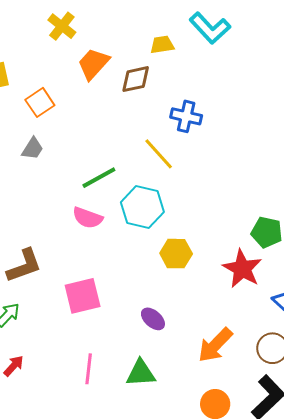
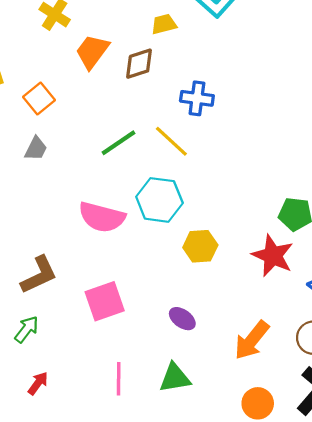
green line: (99, 178) -> (119, 143), moved
pink semicircle: (88, 218) -> (102, 217), size x1.4

